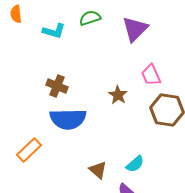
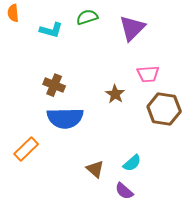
pink trapezoid: (151, 75) -> (148, 74), turned -70

